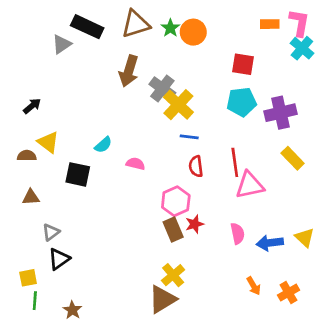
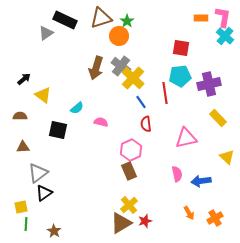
orange circle: (193, 32) -> (119, 36), moved
brown arrow: (129, 71) -> (96, 68), moved
blue line: (189, 137) -> (141, 102), turned 48
yellow triangle: (48, 142) -> (43, 95), moved
red line: (235, 162) -> (165, 93), moved
red star: (195, 224) -> (145, 221), moved
gray triangle: (51, 232) -> (38, 173), size x1.5
yellow triangle: (305, 238) -> (227, 157), moved

